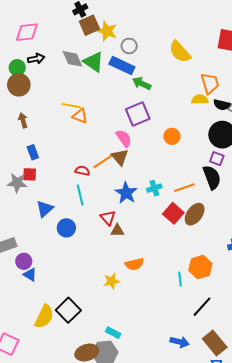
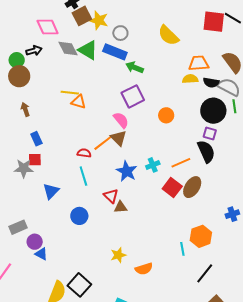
pink diamond: (27, 32) -> (48, 27), moved, turned 75
orange trapezoid: (210, 83) -> (199, 63), turned -75
blue circle: (66, 228) -> (79, 216), moved
orange semicircle: (134, 264) -> (144, 269), moved

